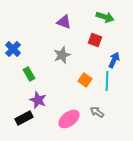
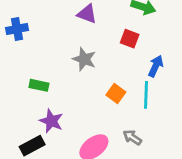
blue cross: (13, 49) -> (17, 29), moved, turned 35
gray star: (62, 55) -> (84, 59), turned -30
green rectangle: (29, 74) -> (39, 85), turned -48

